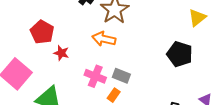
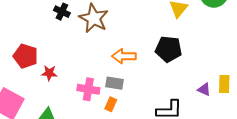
orange arrow: (104, 39) -> (124, 56), moved

